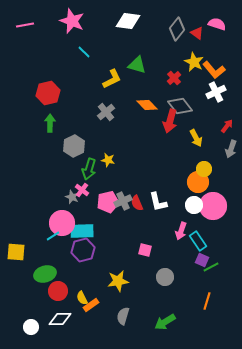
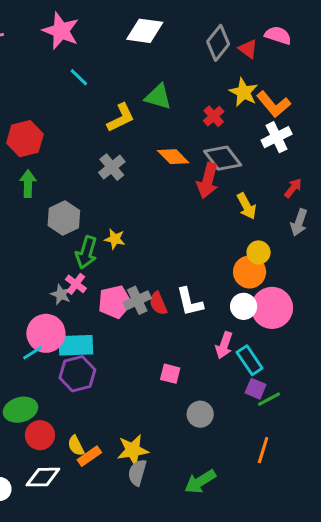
yellow star: (118, 281) -> (133, 450), moved

